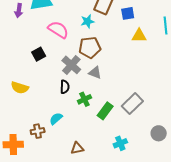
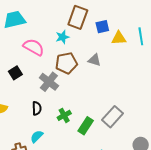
yellow triangle: (139, 36) -> (119, 38), moved
gray triangle: (95, 73) -> (94, 60), moved
black semicircle: (65, 87) -> (37, 108), moved

